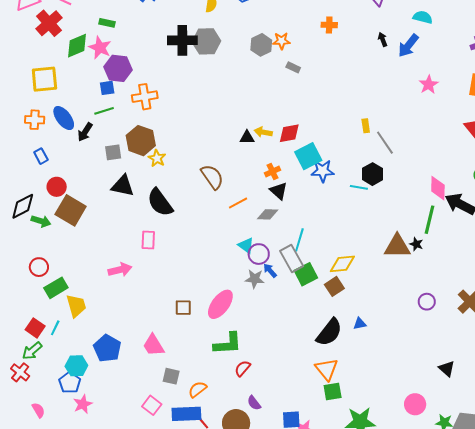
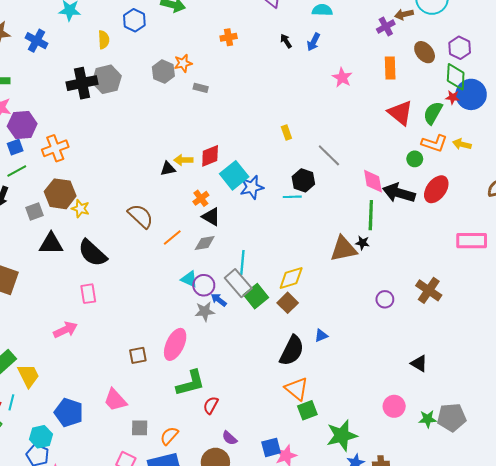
blue arrow: (408, 46) -> (313, 42), size x0.7
gray line: (385, 143) -> (329, 155), moved

